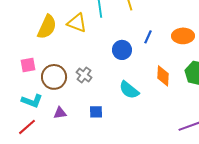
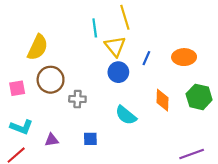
yellow triangle: (77, 23) -> (115, 46), moved, turned 30
gray cross: (84, 75) -> (77, 99), turned -35
brown circle: (54, 77) -> (51, 80), moved

